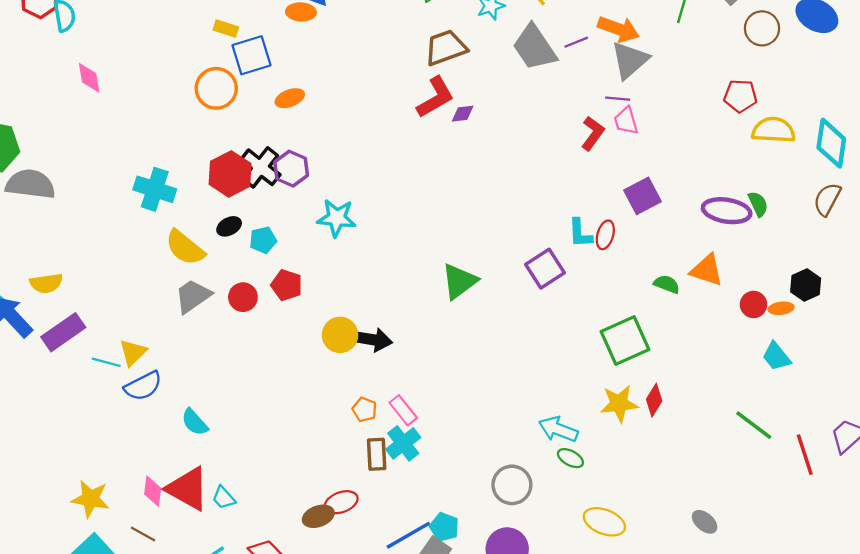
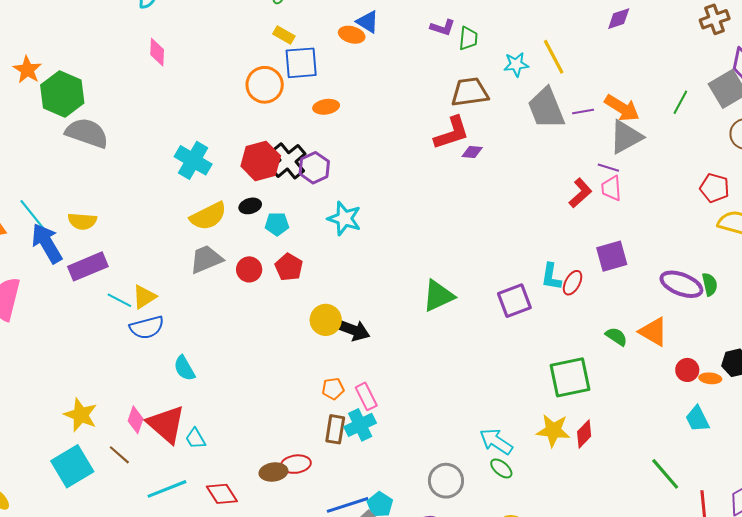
yellow semicircle: (185, 248) -> (208, 216), turned -78
orange pentagon: (364, 410) -> (333, 389), turned 30

